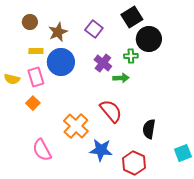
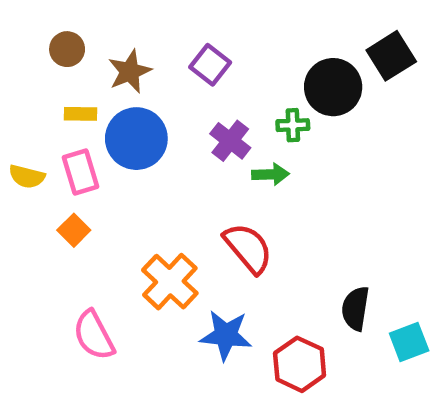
black square: (132, 17) -> (391, 56), moved
black semicircle: (149, 129) -> (355, 308), moved

